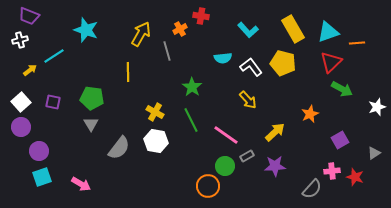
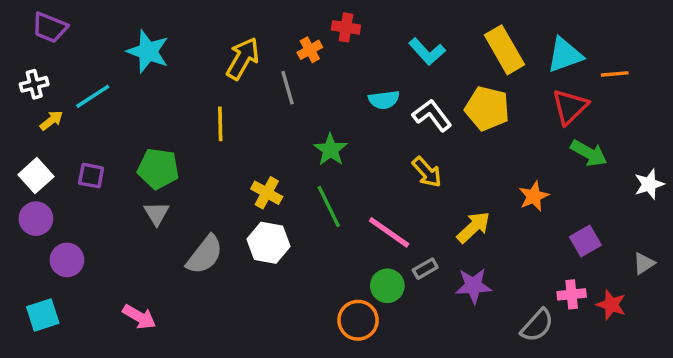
white cross: (20, 40) -> (34, 84), moved
cyan square: (42, 177) -> (43, 315), moved

